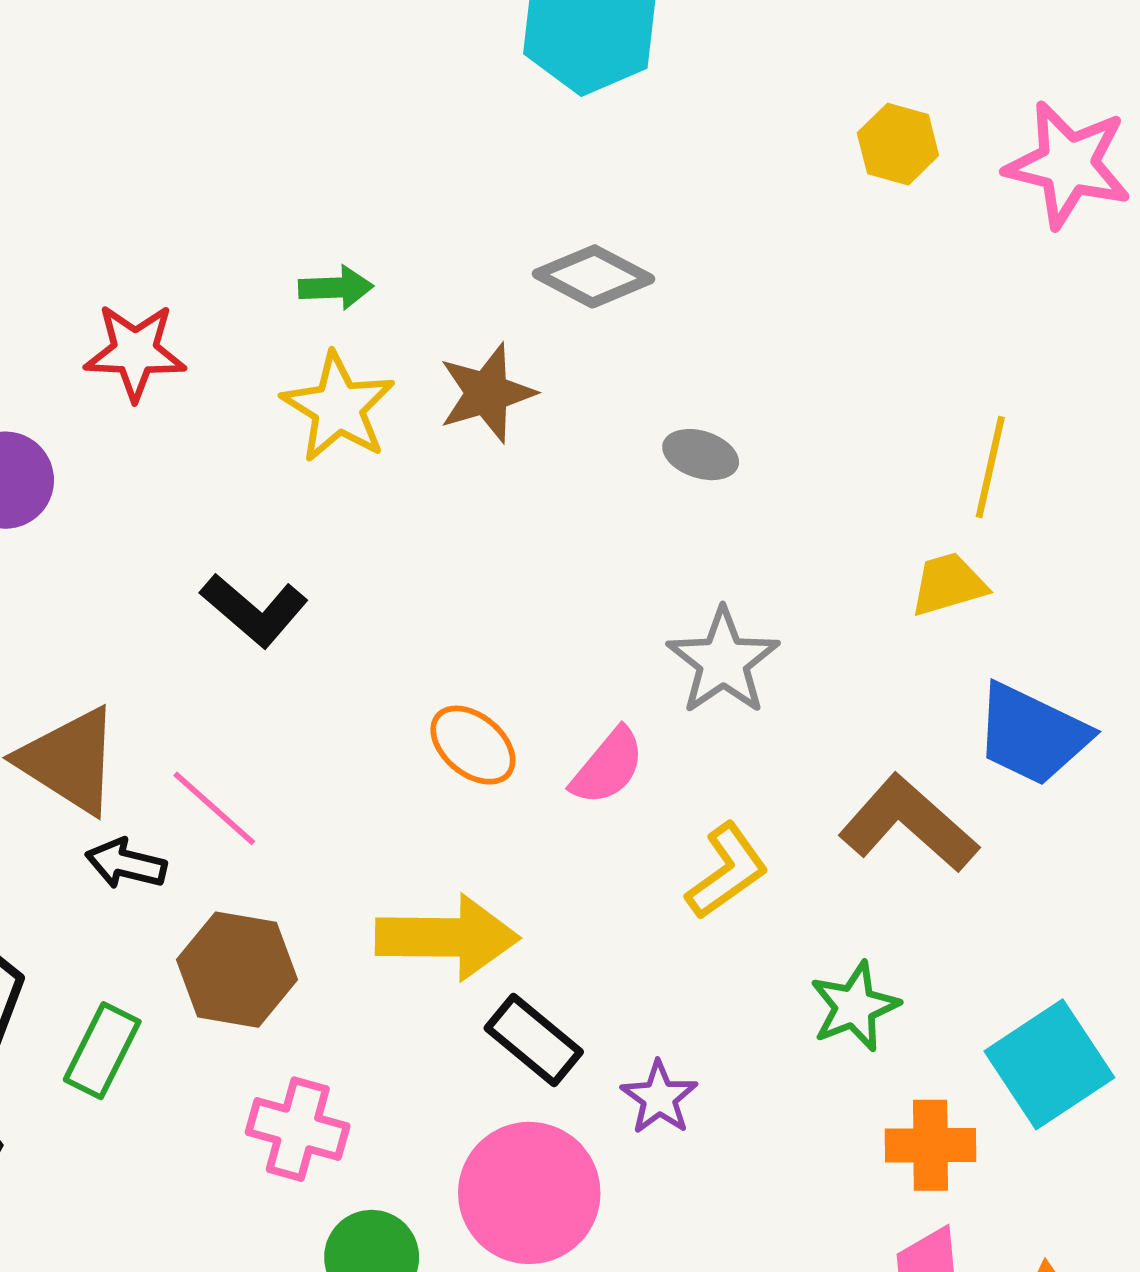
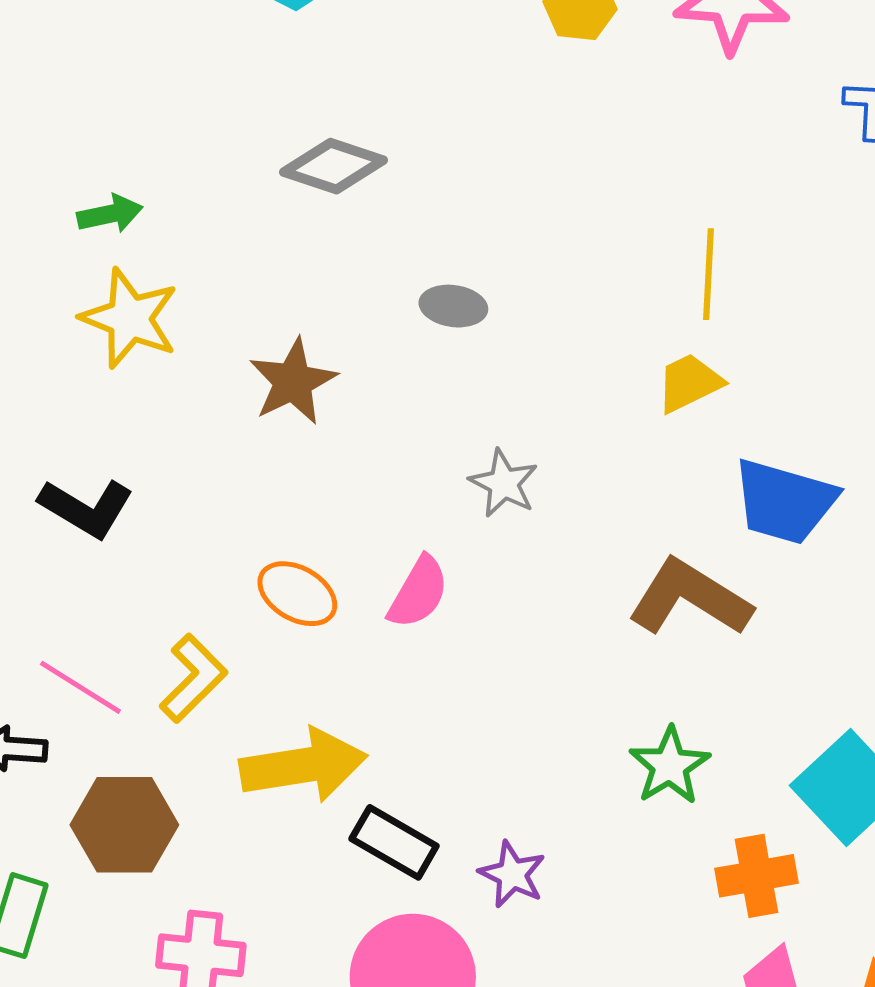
brown star: (487, 393) -> (293, 382), moved
gray star: (723, 661) -> (504, 483), size x0.7
yellow L-shape: (727, 871) -> (193, 678), moved

